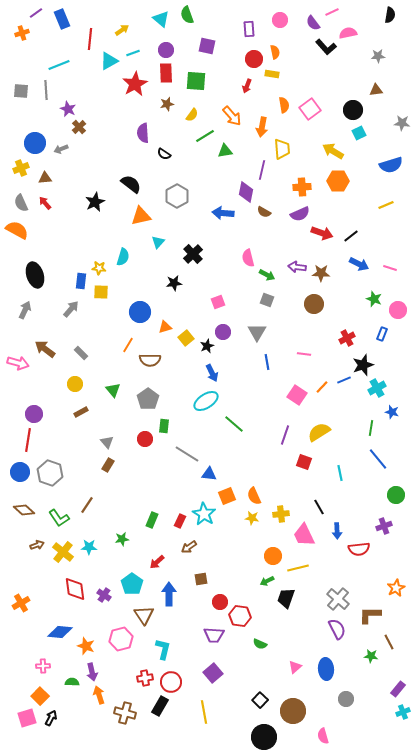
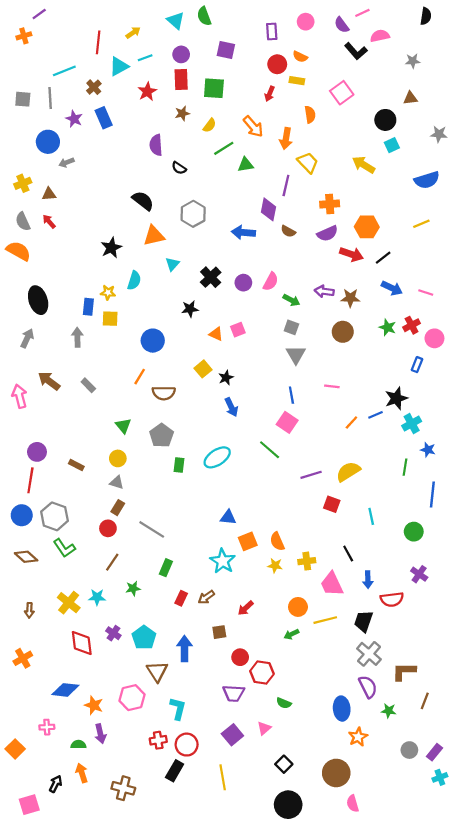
blue rectangle: (62, 19) -> (104, 118), moved
orange semicircle: (275, 52) -> (300, 57), turned 128
red star: (135, 84) -> (147, 92), size x0.7
pink square: (310, 109) -> (342, 93), moved
brown cross: (79, 127) -> (94, 87), moved
blue circle: (35, 143) -> (48, 142), moved
yellow trapezoid: (282, 149) -> (308, 163), turned -40
orange hexagon: (338, 181) -> (367, 227), moved
black star: (95, 202) -> (111, 248), moved
pink semicircle: (248, 258) -> (271, 282), turned -138
green star: (374, 299) -> (388, 327), moved
gray arrow: (71, 309) -> (77, 337), turned -42
orange triangle: (165, 327) -> (216, 334), moved, turned 40
purple circle: (223, 332) -> (243, 283), moved
gray triangle: (257, 332) -> (296, 355), moved
red cross: (347, 338) -> (412, 325), moved
pink arrow: (18, 363) -> (20, 396), turned -120
yellow circle: (75, 384) -> (118, 458), moved
pink square: (297, 395) -> (287, 422), moved
cyan ellipse: (206, 401) -> (217, 457), moved
brown rectangle: (81, 412) -> (76, 465), moved, turned 56
green line: (234, 424) -> (270, 450), moved
purple line: (285, 435) -> (311, 475), turned 54
red circle: (145, 439) -> (108, 528), moved
gray triangle: (107, 442) -> (117, 482), turned -32
gray line: (187, 454) -> (152, 529), moved
blue line: (378, 459) -> (432, 494), moved, turned 45
green circle: (396, 495) -> (414, 532), moved
brown line: (87, 505) -> (112, 562), moved
green L-shape: (59, 518) -> (64, 548), moved
red rectangle: (180, 521) -> (181, 598), moved
purple cross: (384, 526) -> (419, 574), turned -35
brown arrow: (37, 545) -> (29, 610), moved, turned 112
red arrow: (157, 562) -> (246, 608), moved
orange star: (396, 588) -> (358, 737), moved
purple cross: (104, 595) -> (113, 633), moved
black trapezoid: (286, 598) -> (364, 621), moved
brown line: (389, 642) -> (425, 701), turned 49
green star: (371, 656) -> (389, 711), moved
pink triangle: (295, 667) -> (264, 728), moved
blue ellipse: (326, 669) -> (342, 709), moved
orange arrow: (99, 695) -> (82, 773), moved
orange square: (40, 696) -> (15, 749), moved
gray circle: (346, 699) -> (409, 750), moved
brown circle: (293, 711) -> (336, 773), moved
brown cross: (125, 713) -> (123, 788), moved
pink square: (27, 718) -> (29, 805), moved

